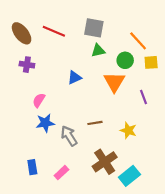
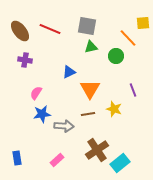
yellow square: (151, 62) -> (143, 23), moved
orange triangle: (114, 82) -> (90, 89), moved
yellow star: (128, 130) -> (114, 109), moved
gray arrow: (69, 136) -> (64, 126), turned 126
blue rectangle: (32, 167) -> (17, 158), moved

